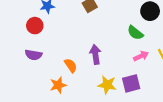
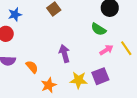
orange semicircle: (71, 65) -> (32, 67), moved
orange star: (58, 85) -> (49, 85), moved

